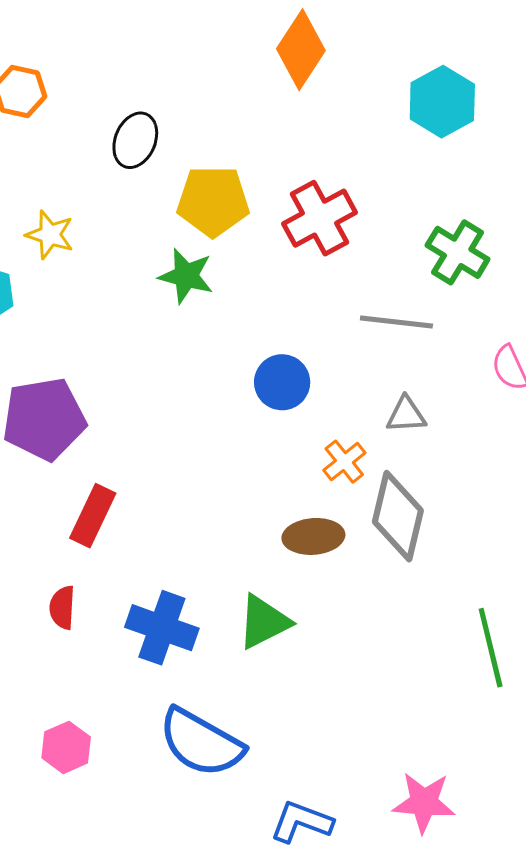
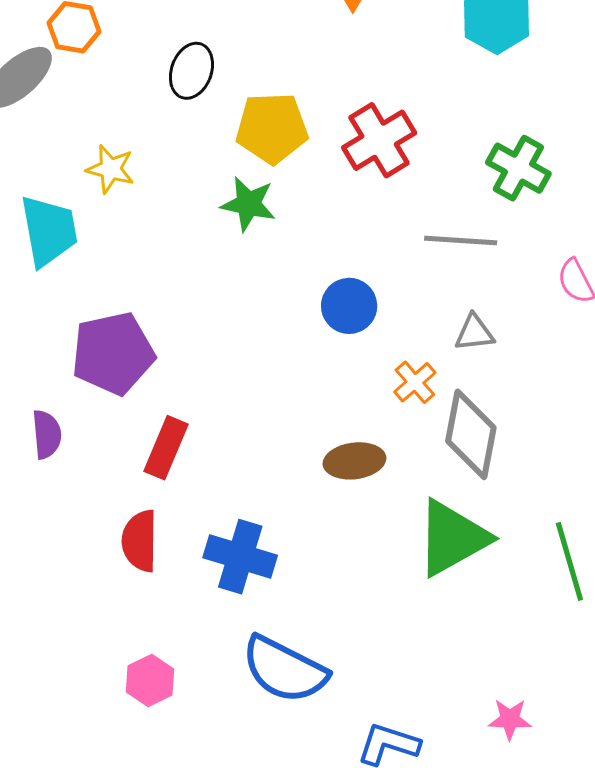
brown ellipse: (313, 536) -> (354, 461), moved
red semicircle: (62, 607) -> (140, 541), size x1.4
green triangle: (264, 622) -> (452, 538), moved, size x1.4
pink star: (424, 802) -> (510, 719), size x0.7

